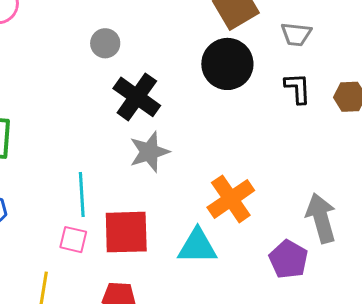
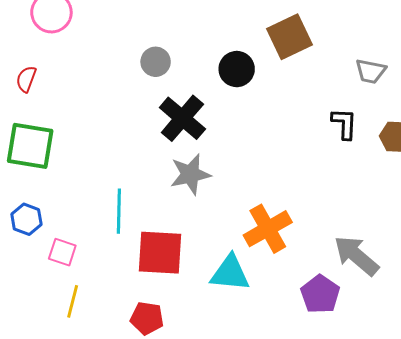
gray trapezoid: (296, 34) -> (371, 71), moved
black circle: (227, 64) -> (237, 69), moved, size x0.7
gray arrow: (321, 218) -> (356, 256), turned -39
pink square: (73, 240) -> (62, 252), moved

